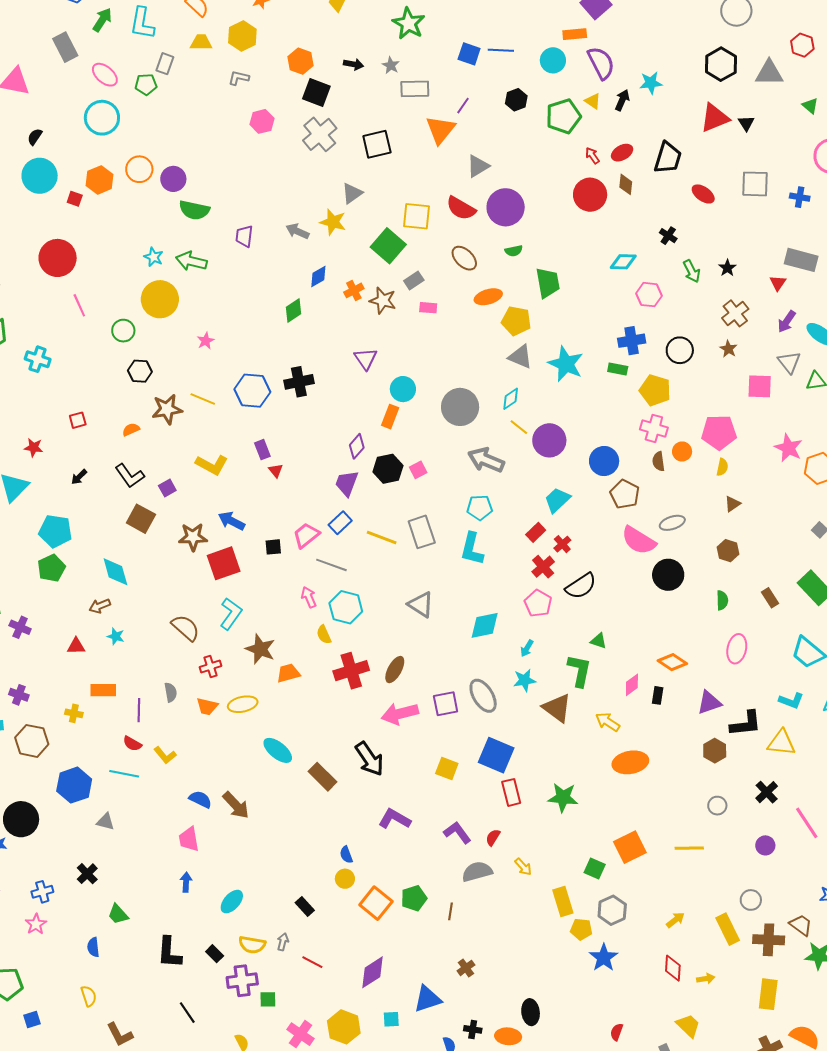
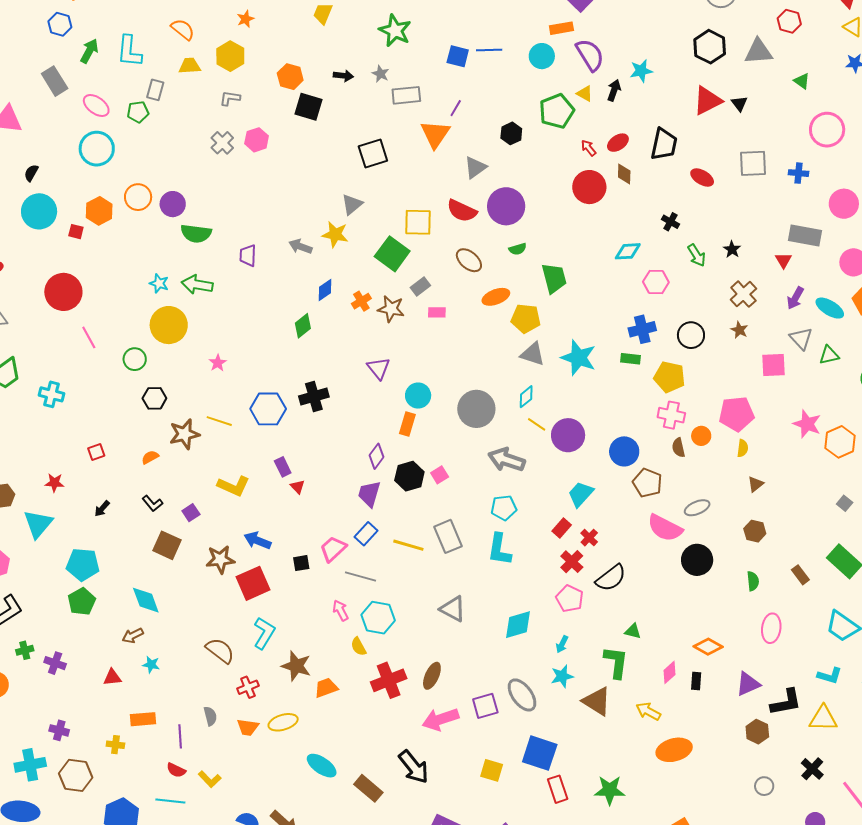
black hexagon: (516, 100) -> (511, 133), moved
gray cross: (320, 134) -> (222, 143), moved, size x0.7
black L-shape: (130, 476) -> (152, 503), size x0.7

